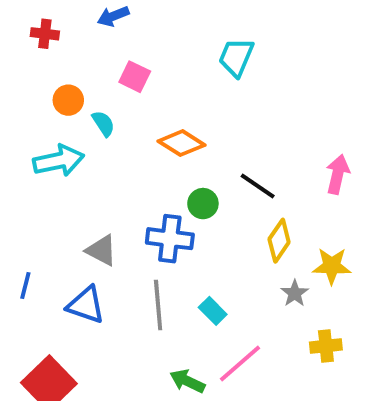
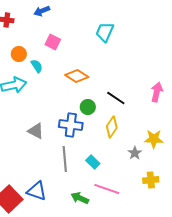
yellow diamond: (279, 241) -> (112, 127), moved
blue triangle: (86, 305) -> (37, 191), moved
pink line: (240, 364) -> (107, 189), turned 60

